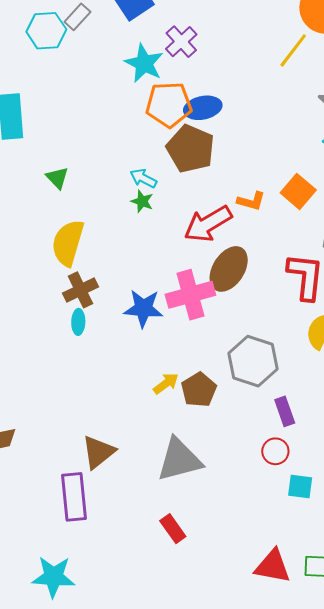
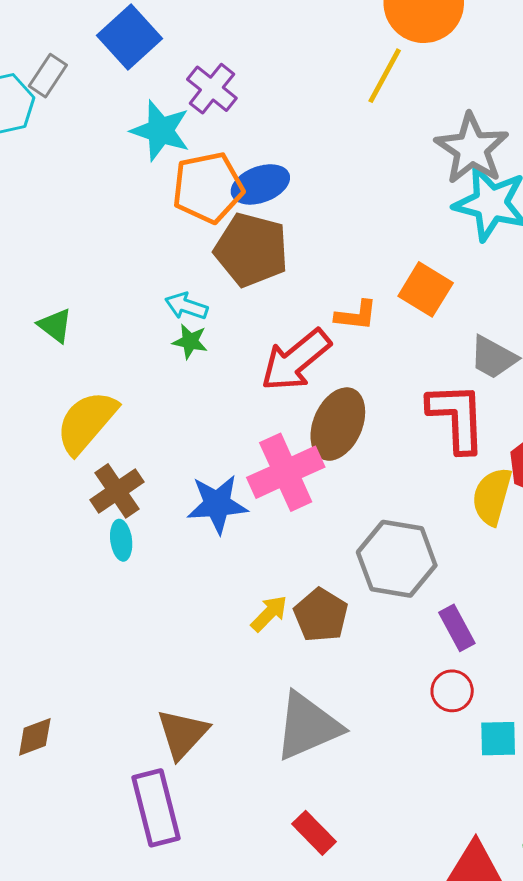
yellow semicircle: (68, 243) -> (87, 422), turned 33

